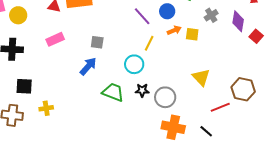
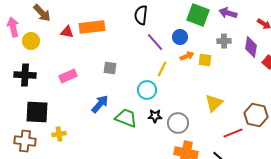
gray cross: (211, 15) -> (224, 41), turned 32
pink rectangle: (55, 39) -> (68, 76), moved
blue arrow: (88, 66) -> (100, 104), moved
yellow triangle: (201, 77) -> (214, 103), turned 30
black square: (24, 86) -> (37, 112), size x1.4

